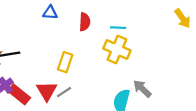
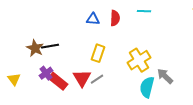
blue triangle: (50, 13) -> (93, 19), moved
cyan line: (118, 28) -> (144, 11), moved
yellow cross: (117, 50) -> (139, 60), moved, turned 35

